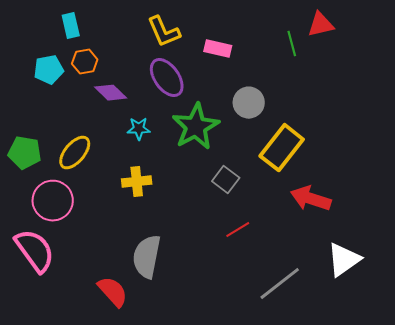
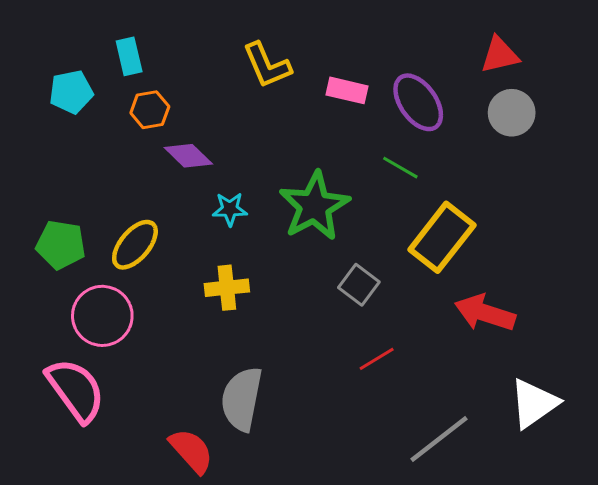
green line: (292, 44) -> (400, 168), moved, turned -45
cyan pentagon: (49, 70) -> (71, 92), moved
purple ellipse: (167, 78) -> (418, 102), moved
gray circle: (249, 103) -> (512, 113), moved

